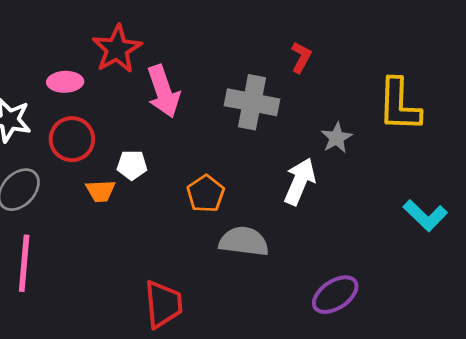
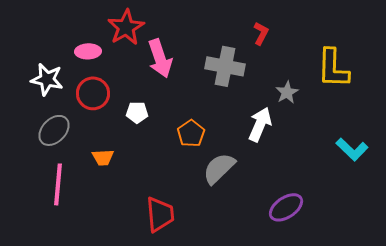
orange trapezoid: (101, 191) -> (103, 157), moved
gray semicircle: (244, 241) -> (219, 168), turned -51

